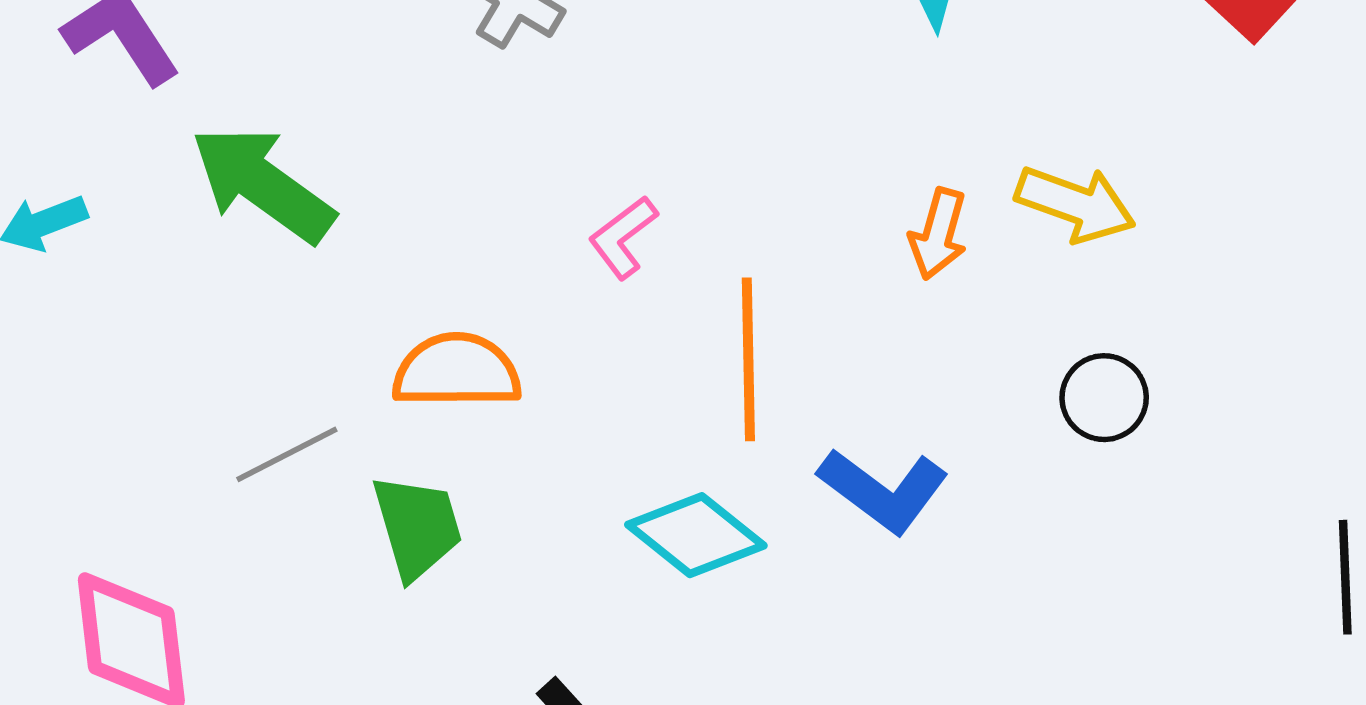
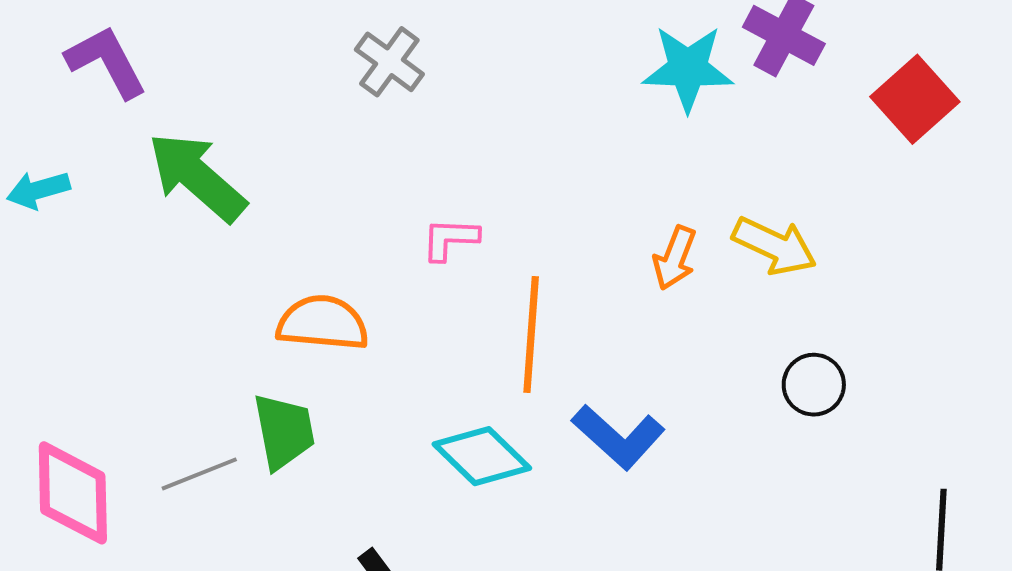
pink L-shape: (623, 237) -> (450, 239), turned 34
black circle: (1104, 398) -> (814, 385), moved
gray line: (287, 454) -> (199, 474), moved

